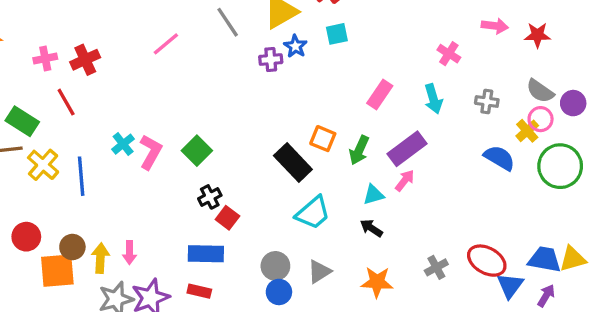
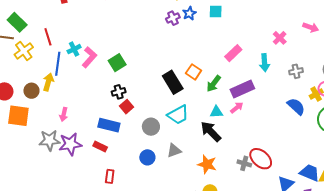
purple cross: (271, 59) -> (173, 18), turned -32
red line: (66, 102) -> (48, 37), moved
gray cross: (487, 102) -> (296, 71), turned -32
blue line: (81, 176) -> (58, 64), moved
black arrow: (371, 228) -> (211, 132), size x1.6
brown circle: (72, 247) -> (31, 91), moved
yellow arrow: (100, 258) -> (48, 82), moved
red ellipse: (487, 261) -> (261, 159), moved
gray circle: (275, 266) -> (151, 127), moved
gray cross: (436, 267) -> (244, 163), turned 32

